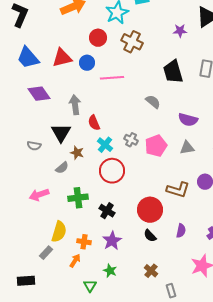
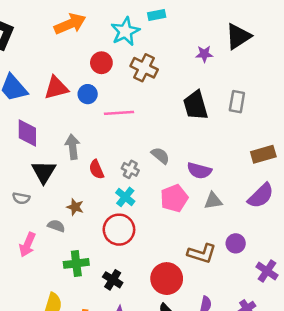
purple diamond: (39, 94) -> (27, 133), turned 35
gray semicircle: (153, 102) -> (160, 156), moved
purple semicircle: (188, 120) -> (199, 171), moved
black triangle: (61, 133) -> (44, 172), moved
gray cross: (131, 140) -> (130, 169), moved
cyan cross: (105, 145) -> (125, 197), moved
gray semicircle: (62, 168) -> (56, 226), turned -120
pink arrow: (39, 195) -> (27, 245), moved, turned -48

